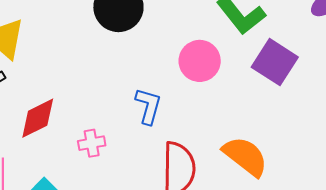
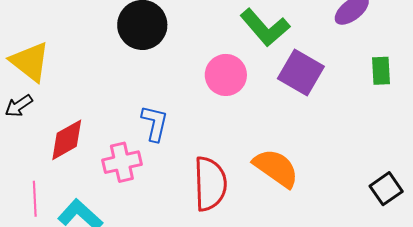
blue L-shape: (148, 106) -> (155, 123), moved
pink cross: (92, 143) -> (122, 162), size x1.4

